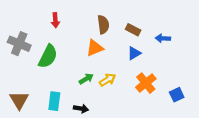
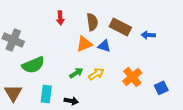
red arrow: (55, 20) -> (60, 18), moved
brown rectangle: (133, 30) -> (120, 27), size x1.5
blue triangle: (134, 53) -> (104, 46), moved, turned 48
green semicircle: (48, 56) -> (33, 65), moved, turned 40

